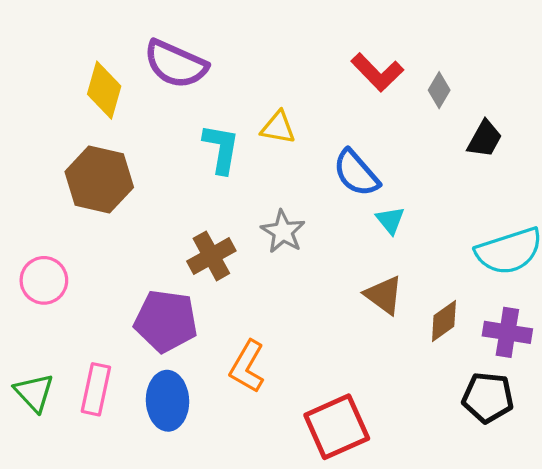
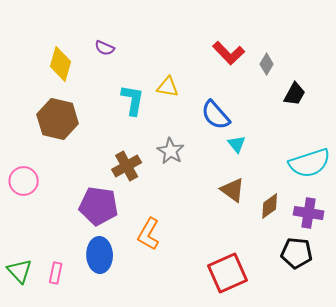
purple semicircle: (176, 64) -> (105, 48), size x0.5
pink rectangle: (96, 389) -> (56, 273), moved, size x0.7
green triangle: (34, 393) -> (20, 271), moved
red square: (337, 427) -> (228, 273), moved

